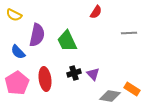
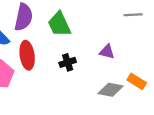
purple triangle: (93, 74) -> (107, 52), moved, turned -32
red ellipse: (45, 79) -> (27, 55), moved

